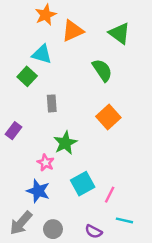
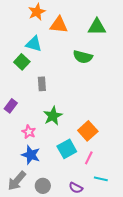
orange triangle: (73, 31) -> (59, 25), turned 30
green triangle: (119, 33) -> (97, 27), turned -36
green semicircle: (102, 70) -> (83, 57), turned 138
orange square: (108, 117) -> (88, 131), moved
pink star: (46, 163) -> (29, 132), moved

